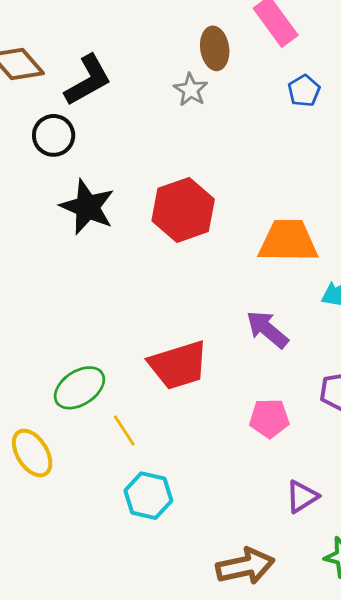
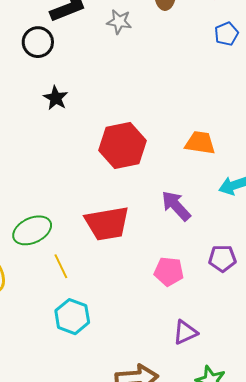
gray star: (191, 90) -> (119, 22), moved, turned -30
black star: (87, 207) -> (56, 98), size x0.6
red hexagon: (183, 210) -> (122, 146), moved
orange trapezoid: (288, 241) -> (200, 143), size x0.7

